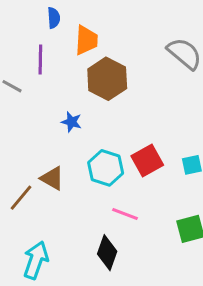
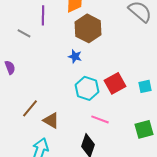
blue star: (71, 122) -> (75, 56), moved
brown triangle: (52, 178) -> (51, 120), moved

